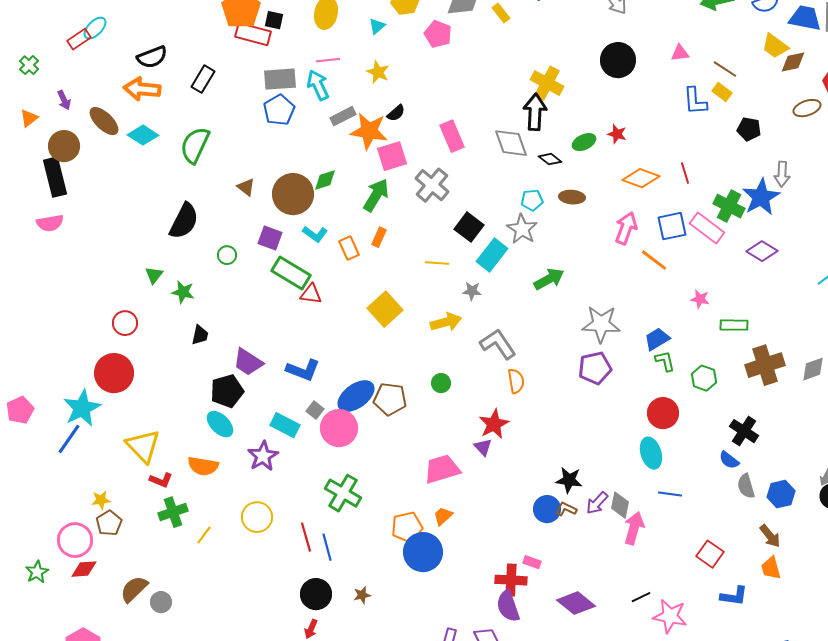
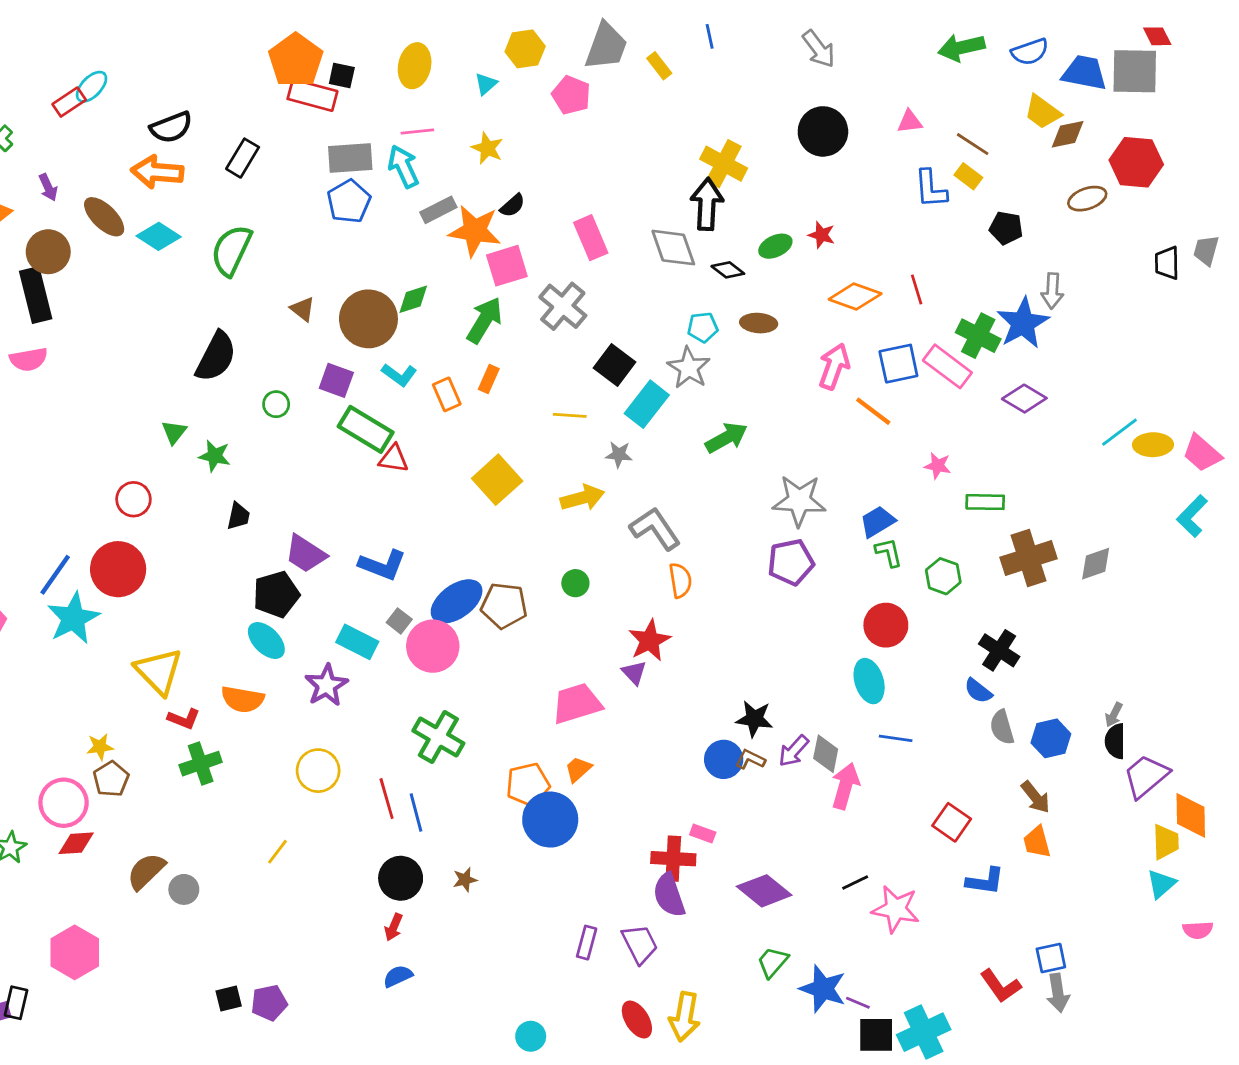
blue line: (69, 439) -> (55, 575), moved
yellow line: (204, 535) -> (278, 852), moved

